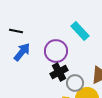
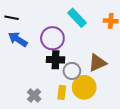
blue arrow: (22, 52) -> (18, 39), turned -96
black cross: (59, 72) -> (56, 60), turned 30

